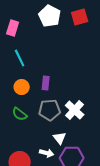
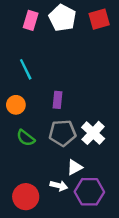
pink rectangle: (13, 28) -> (31, 20), moved
orange circle: (22, 87) -> (16, 105), moved
white triangle: (60, 138) -> (75, 167), turned 40

